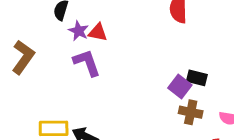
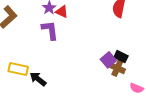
brown cross: (191, 112) -> (117, 68), moved

